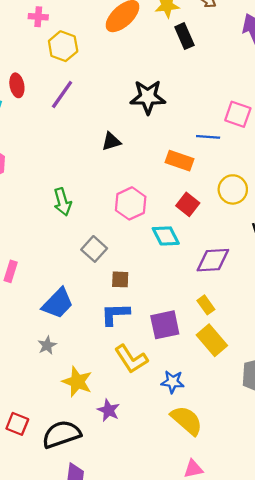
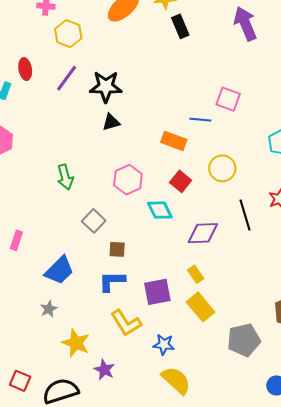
black star: (148, 97) -> (106, 87), moved

